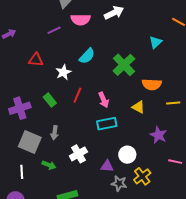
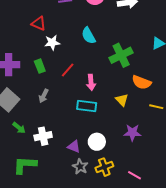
cyan semicircle: (87, 56) -> (89, 36), turned 90
white star: (63, 72) -> (52, 43), moved
gray arrow: (55, 133) -> (44, 96), moved
purple star: (158, 135) -> (132, 133), turned 30
white cross: (78, 154) -> (43, 136), moved
pink line: (175, 162) -> (134, 175), moved

